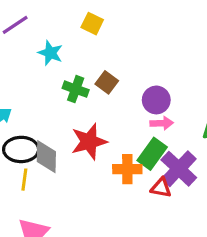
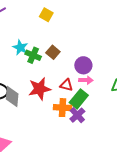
cyan star: (50, 53) -> (20, 47), moved
purple cross: (179, 169) -> (77, 115), moved, size x0.7
red triangle: (161, 188) -> (66, 85), moved

